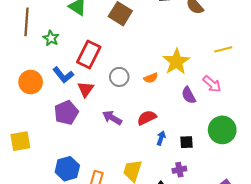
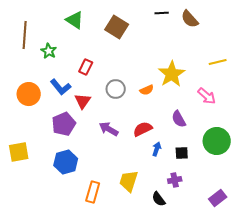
red rectangle: (89, 54) -> (86, 67), size x0.6
purple semicircle: (189, 95) -> (179, 119), moved
blue hexagon: (67, 169) -> (66, 162), moved

